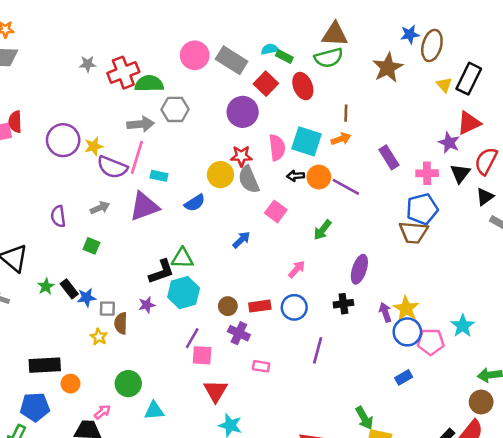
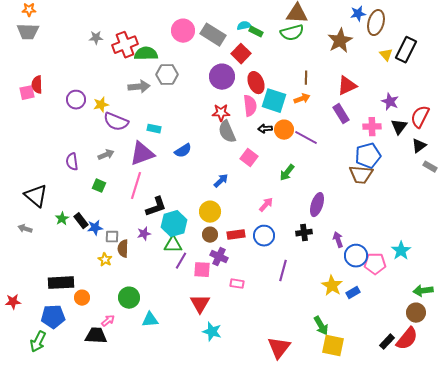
red ellipse: (303, 86) -> (256, 83), moved
red triangle: (469, 123) -> (347, 86), moved
purple circle: (63, 140) -> (76, 100), size x0.7
pink line: (137, 157) -> (136, 186), moved
yellow circle: (220, 175) -> (210, 212), moved
green triangle: (182, 258) -> (173, 245), moved
yellow star: (406, 309) -> (332, 286), moved
pink square: (202, 355) -> (202, 270), moved

